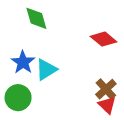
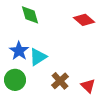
red diamond: (103, 39) -> (84, 20), moved
brown cross: (106, 89) -> (60, 81), moved

